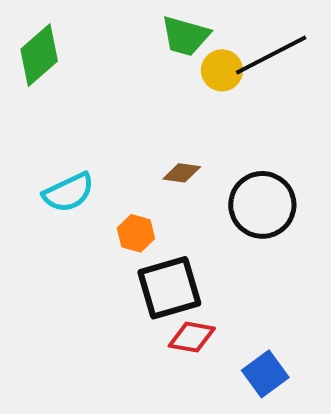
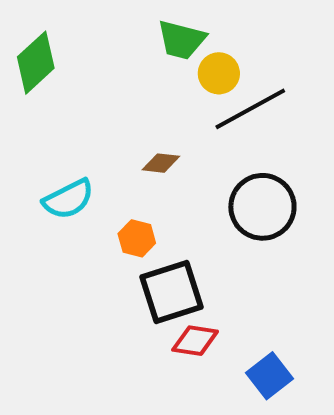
black line: (271, 55) -> (250, 109), moved
brown diamond: (182, 173) -> (161, 163), moved

